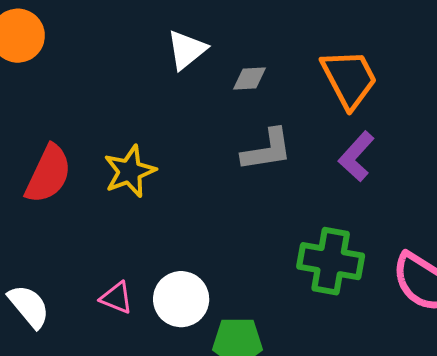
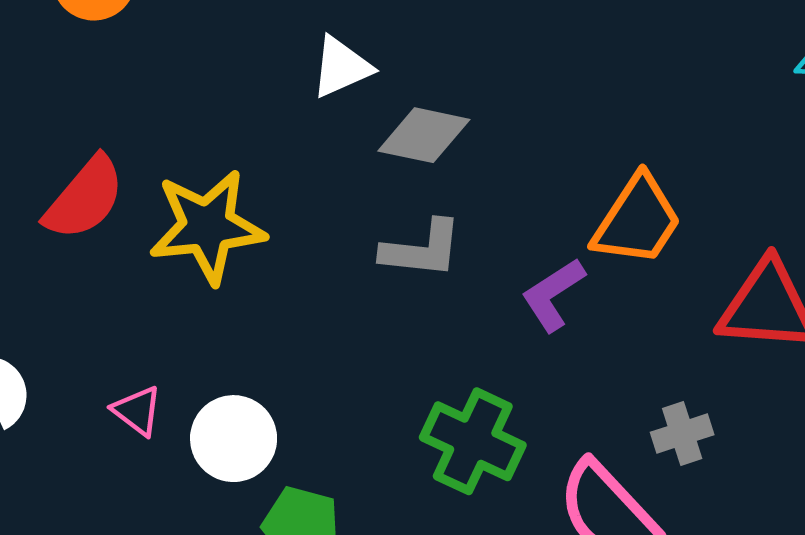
gray diamond: (249, 78) -> (424, 135), size x1.6
orange trapezoid: (349, 79) -> (637, 220), moved, turned 46
yellow star: (130, 171) -> (207, 227), size x1.4

